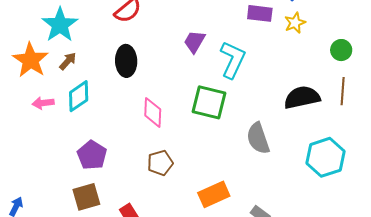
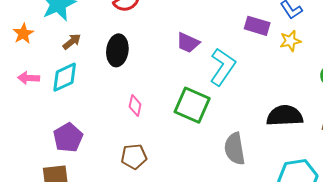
purple trapezoid: (194, 42) -> (188, 43), turned -105
orange star: (30, 60) -> (23, 34), size x0.6
brown arrow: (68, 61) -> (72, 42), moved
pink diamond: (153, 112) -> (135, 106), size x0.7

